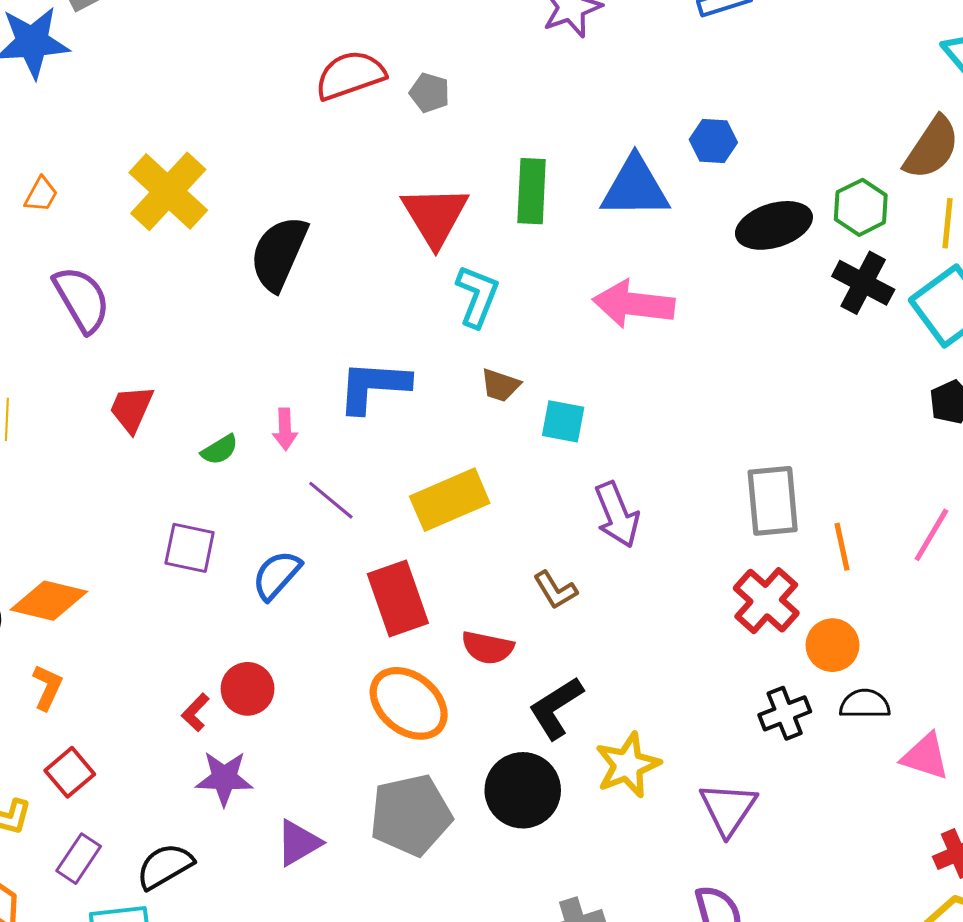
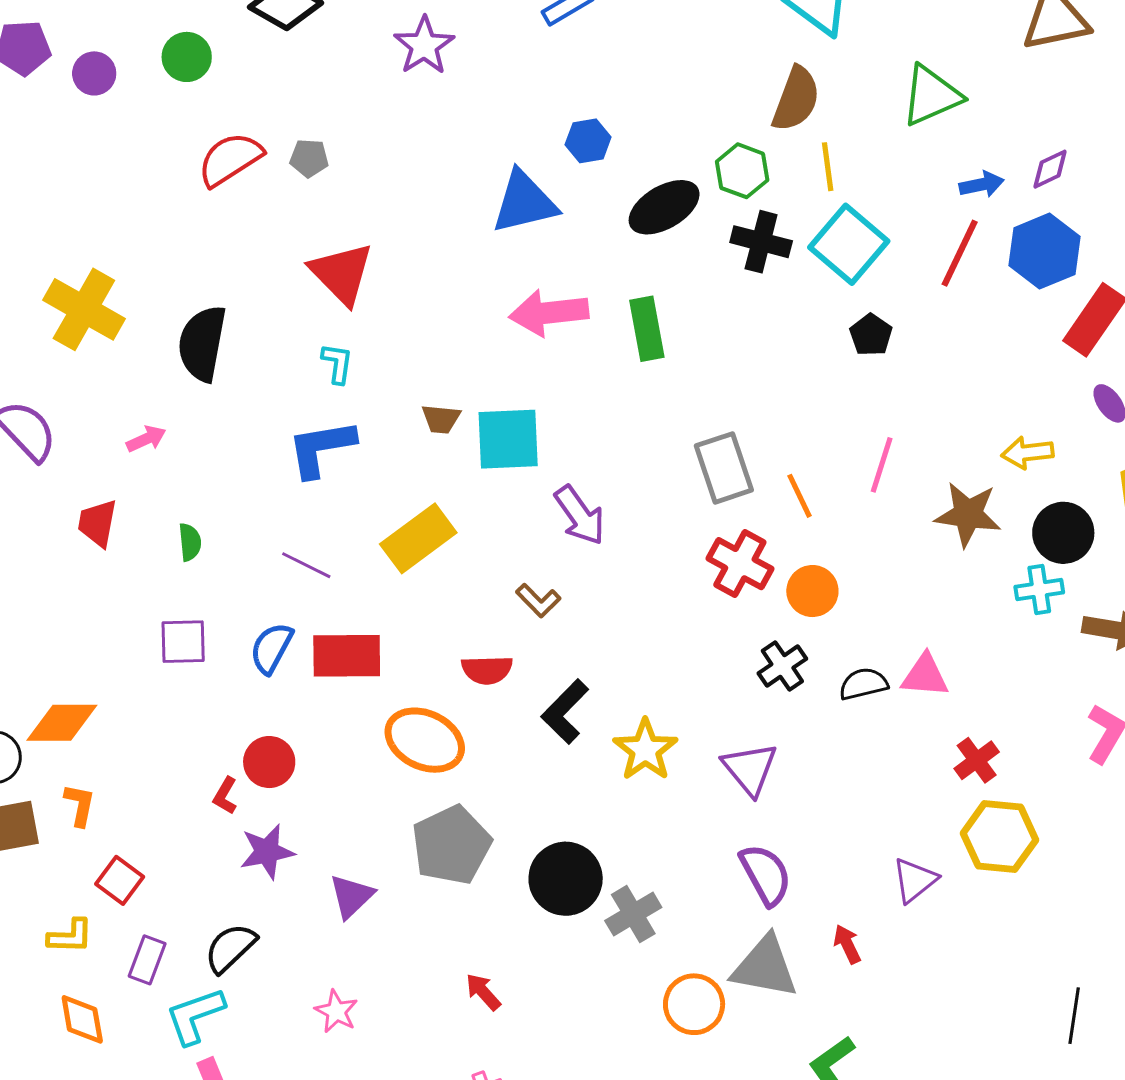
green rectangle: (532, 191) -> (647, 329), moved
cyan L-shape: (477, 296) -> (337, 363), moved, size x0.7
cyan square: (563, 421) -> (508, 439), size x1.6
pink arrow: (285, 429) -> (146, 439), moved, turned -99
green semicircle: (220, 450) -> (190, 542), turned -51
red rectangle: (398, 598) -> (347, 656), moved, turned -58
black semicircle: (865, 704) -> (863, 684), moved
black circle: (523, 790) -> (566, 879), moved

